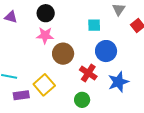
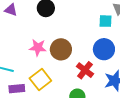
cyan square: (94, 25) -> (106, 21), moved
pink star: (45, 35) -> (38, 48), moved

